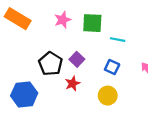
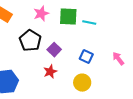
cyan line: (118, 40) -> (89, 23), moved
black pentagon: (51, 64) -> (30, 41), moved

